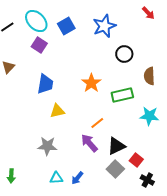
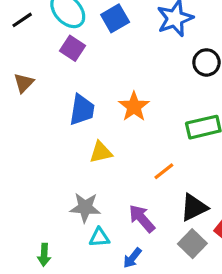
orange star: (91, 83) -> (134, 107), moved
purple arrow: (89, 143) -> (142, 219), moved
green arrow: (11, 176) -> (44, 255), moved
cyan triangle: (56, 178) -> (99, 237), moved

